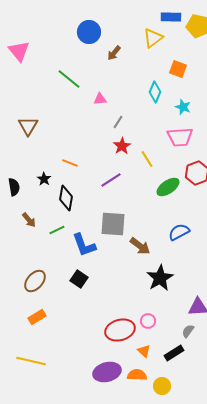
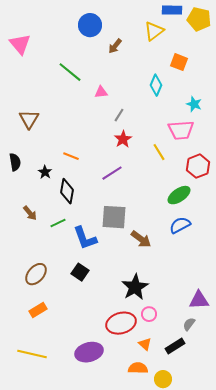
cyan star: (183, 107) -> (194, 104), moved
yellow line: (147, 159) -> (159, 152), moved
black semicircle: (14, 187) -> (15, 162), moved
green ellipse: (168, 187) -> (179, 195), moved
black star: (160, 278) -> (135, 287), moved
purple ellipse: (107, 372) -> (89, 352), moved

